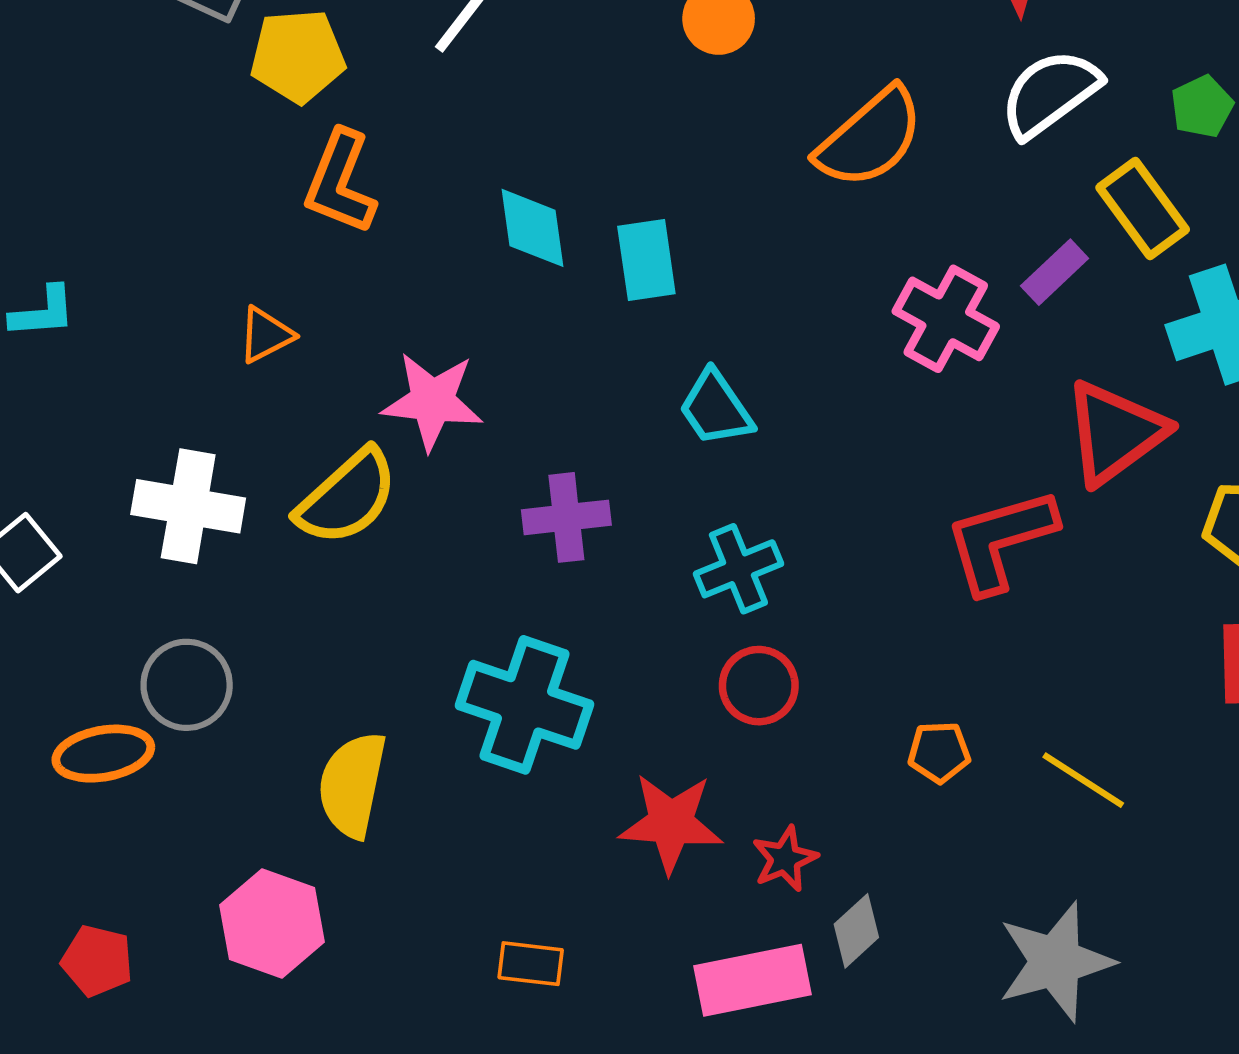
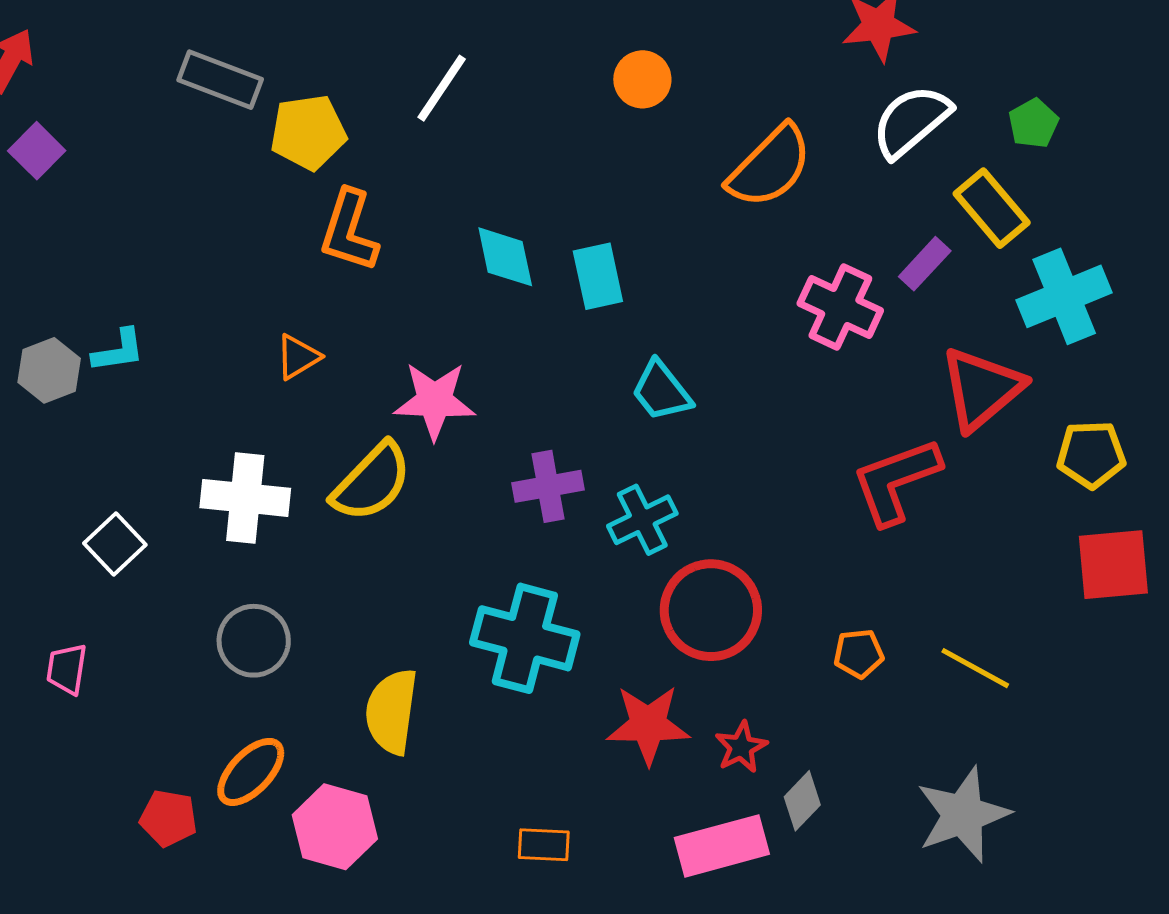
cyan cross: (738, 569) -> (642, 520), moved
red circle: (759, 686) -> (711, 610), size x1.6
orange ellipse: (103, 754) -> (251, 772), moved, turned -32
red pentagon: (97, 961) -> (168, 818), moved

